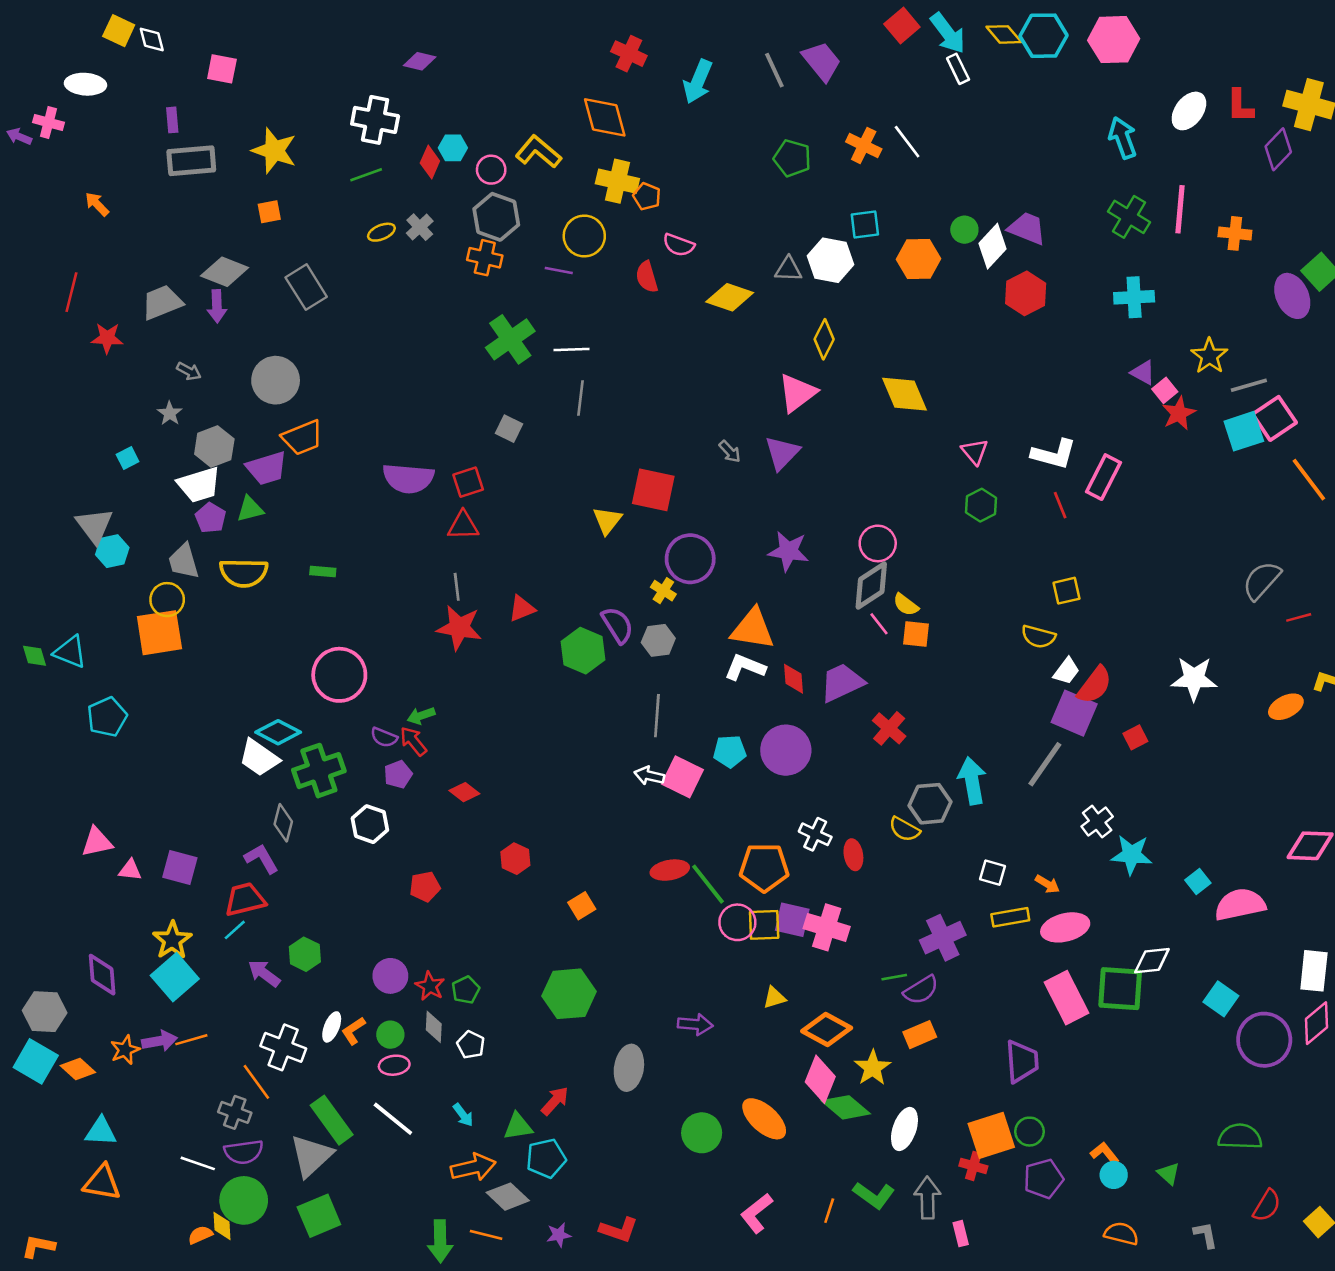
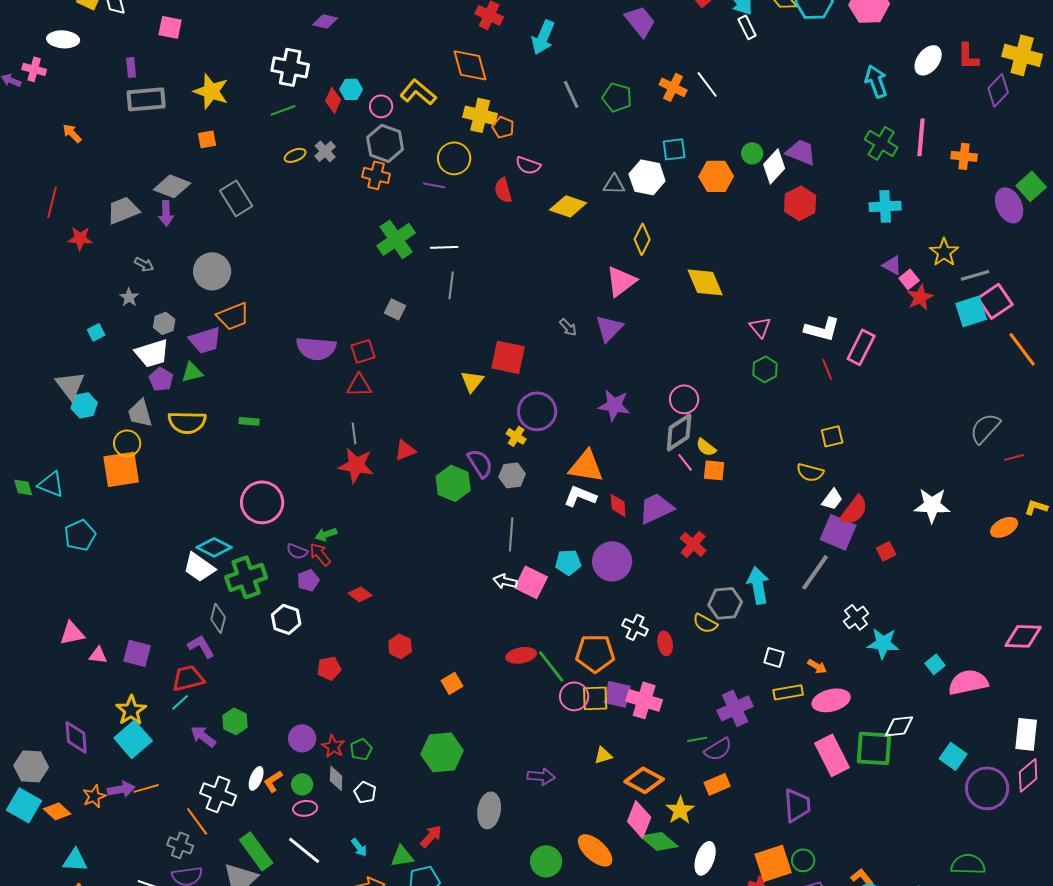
gray line: (774, 70) -> (571, 94), moved
gray hexagon: (214, 446) -> (164, 323), size x0.7

